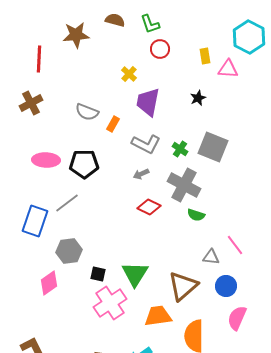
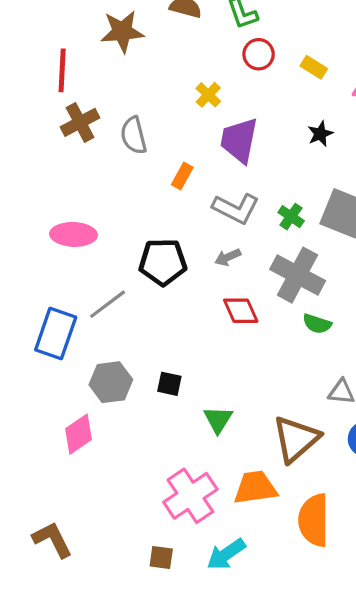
yellow rectangle: (205, 56) -> (314, 67), moved, turned -49
brown cross: (31, 103) -> (80, 122), moved
gray semicircle: (87, 112) -> (134, 135), moved, turned 55
black pentagon: (84, 164) -> (163, 262), moved
red diamond: (149, 207) -> (241, 311), turned 40
black square: (98, 274) -> (169, 384), moved
green triangle: (135, 274) -> (218, 420), size x0.7
pink cross: (110, 303) -> (190, 496), moved

